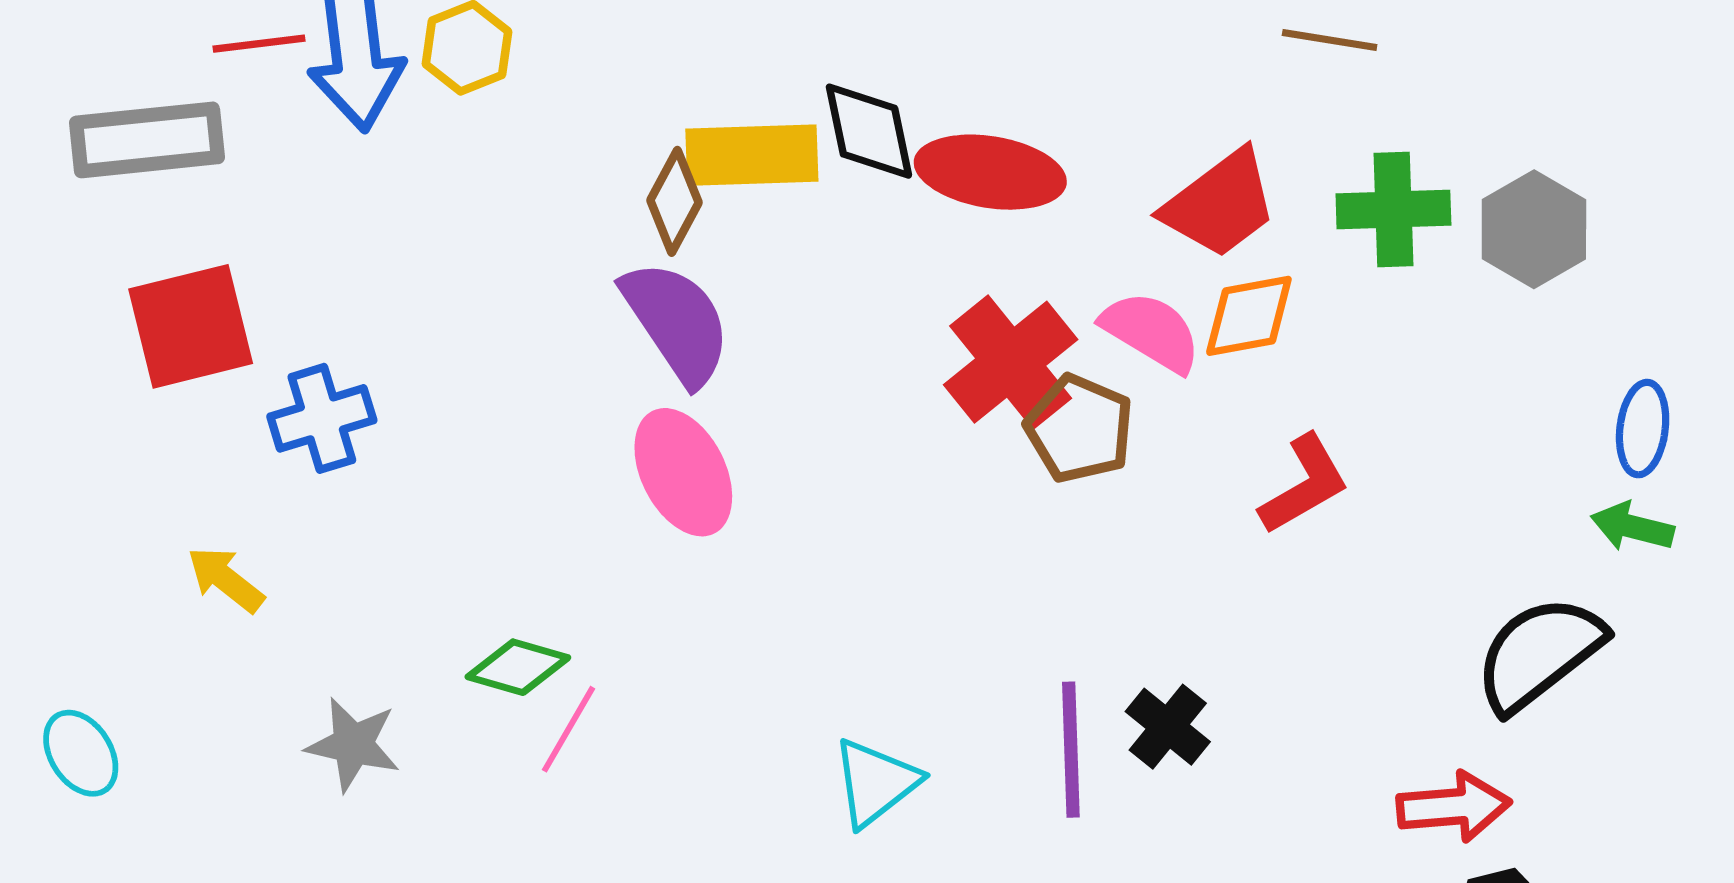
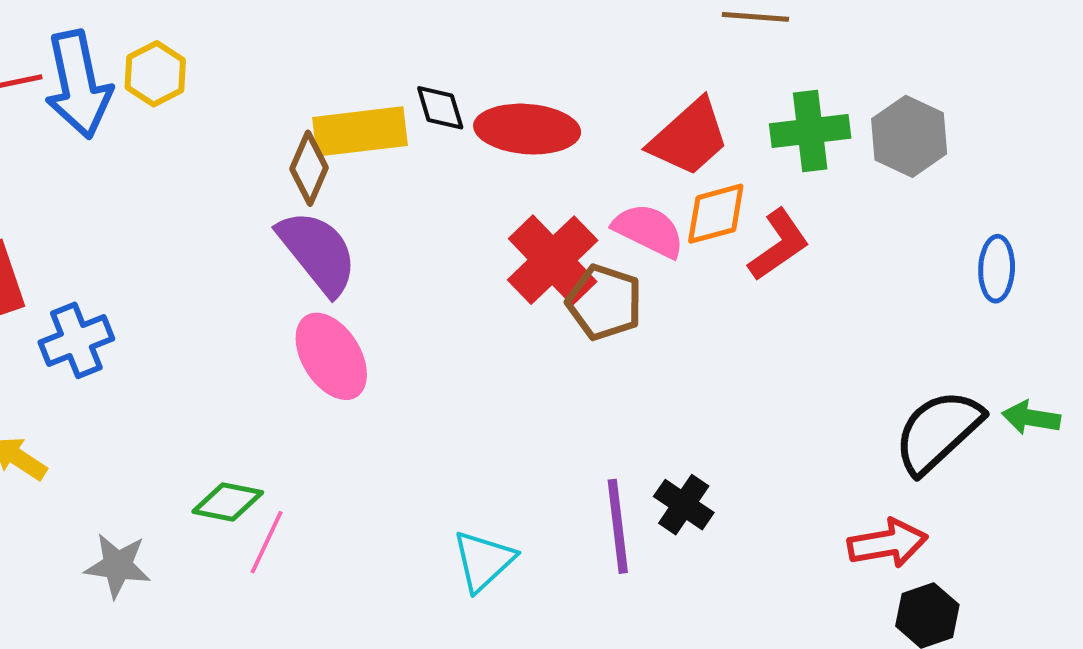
black diamond: (869, 131) -> (440, 108), size x0.7
red L-shape: (1304, 485) -> (779, 245), moved
green arrow: (1632, 527) -> (1031, 418), moved

